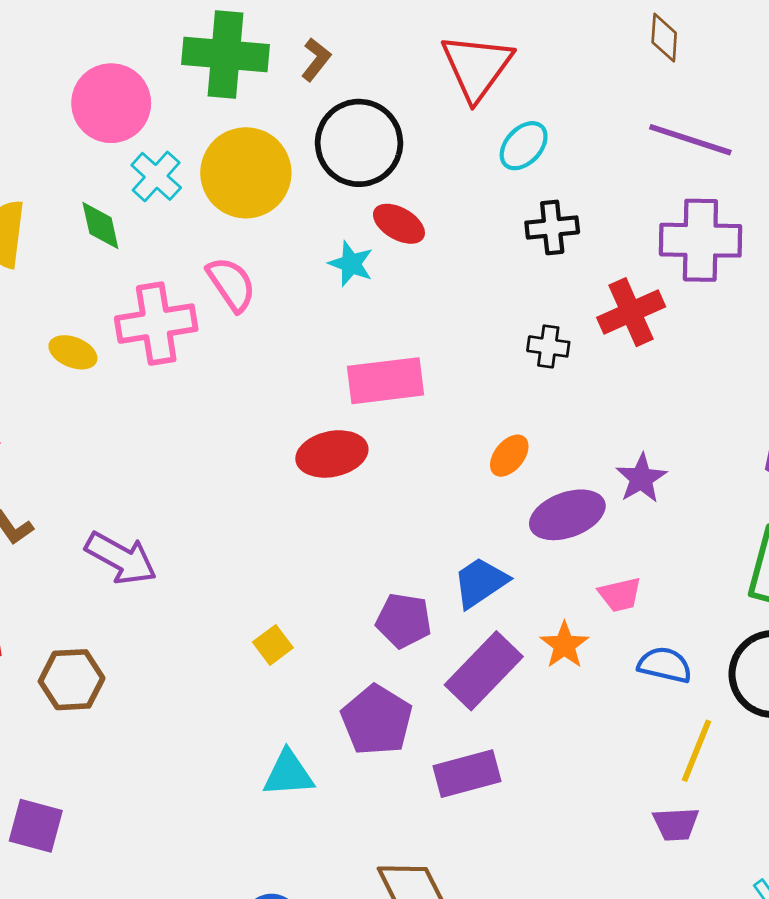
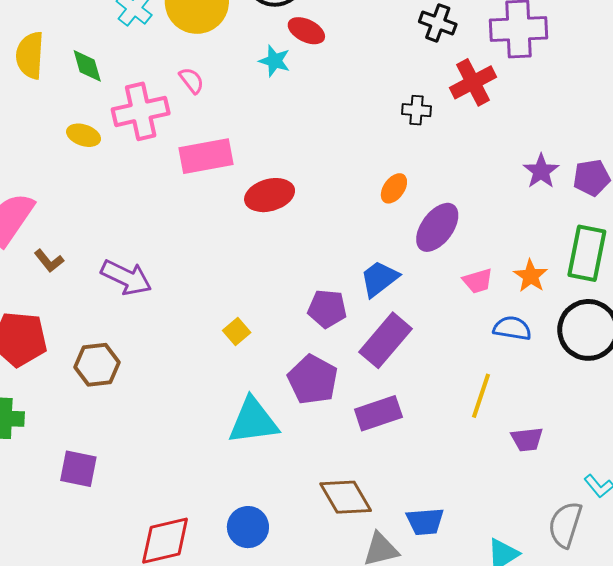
green diamond: (100, 226) -> (87, 66), moved
black cross: (552, 227) -> (438, 23), moved, turned 30
pink semicircle: (231, 284) -> (192, 80), size x0.7
pink rectangle: (386, 381) -> (206, 156), moved
purple star: (641, 478) -> (541, 171), moved
purple ellipse: (567, 515) -> (437, 227), turned -30
orange star: (564, 645) -> (531, 276), moved
yellow line: (697, 751) -> (481, 396), moved
cyan triangle: (288, 774) -> (253, 421), size x1.4

